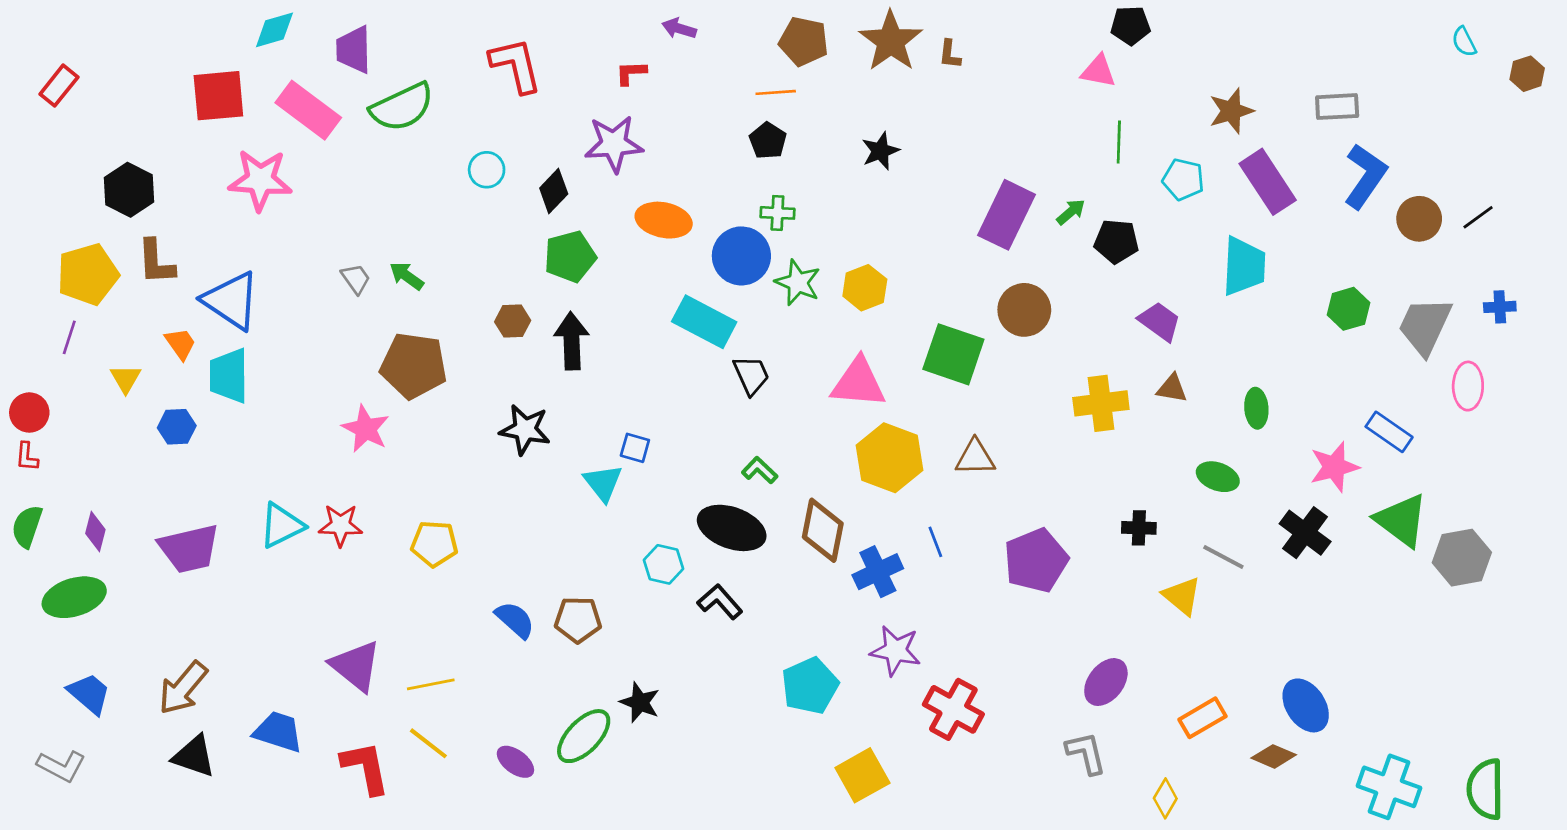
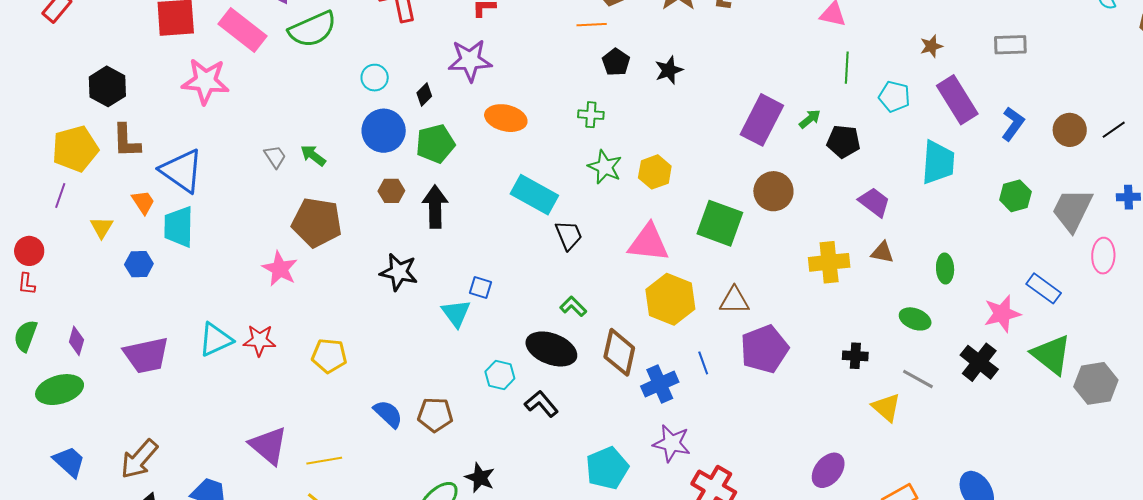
brown star: (1231, 111) -> (931, 46), size x0.7
black pentagon: (768, 141) -> (616, 62), moved
blue L-shape: (1365, 176) -> (1013, 124), moved, size x0.7
black diamond: (554, 191) -> (424, 94), size x0.7
blue circle: (741, 256) -> (384, 131), moved
purple pentagon: (1036, 560) -> (764, 349), moved

